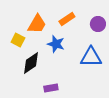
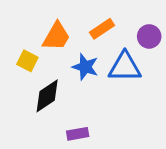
blue triangle: (91, 57) -> (125, 67), moved

